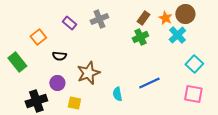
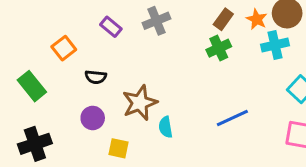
cyan cross: (177, 35) -> (275, 45), turned 30
cyan semicircle: (117, 94) -> (166, 127), moved
black cross: (36, 101) -> (35, 144), moved

